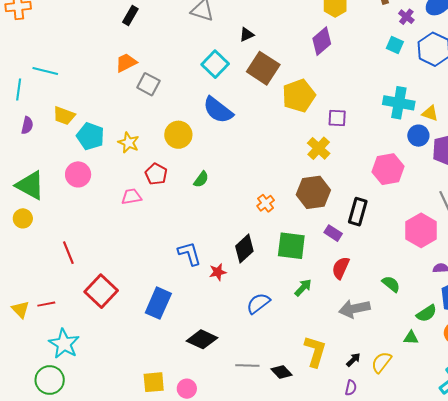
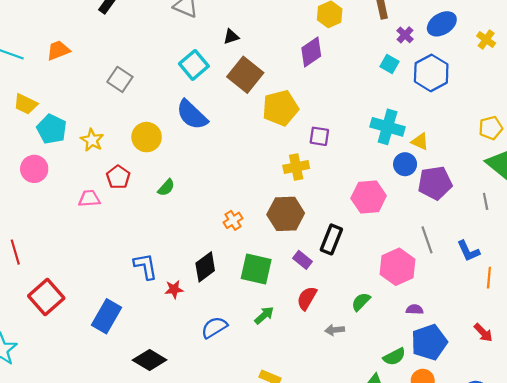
orange trapezoid: (126, 63) -> (58, 50), moved
yellow cross: (319, 148) -> (296, 167), turned 30
green semicircle: (391, 284) -> (361, 302), moved, turned -90
gray arrow: (354, 309) -> (335, 330), moved, size x0.6

